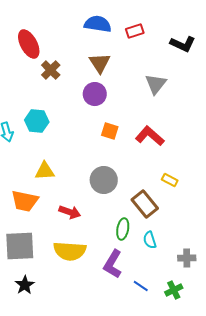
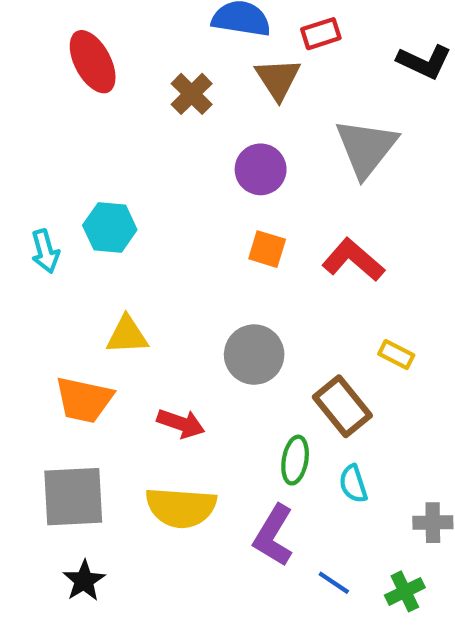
brown triangle: (100, 63) -> (278, 79), moved
brown cross: (51, 70) -> (192, 94), moved
gray triangle: (156, 84) -> (366, 148), size x1.4
purple circle: (95, 94) -> (261, 169), moved

